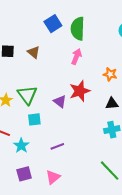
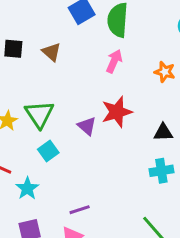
orange star: (110, 74) -> (165, 72), moved
cyan square: (34, 119) -> (48, 151), turned -32
purple line: (57, 146) -> (80, 210), moved

